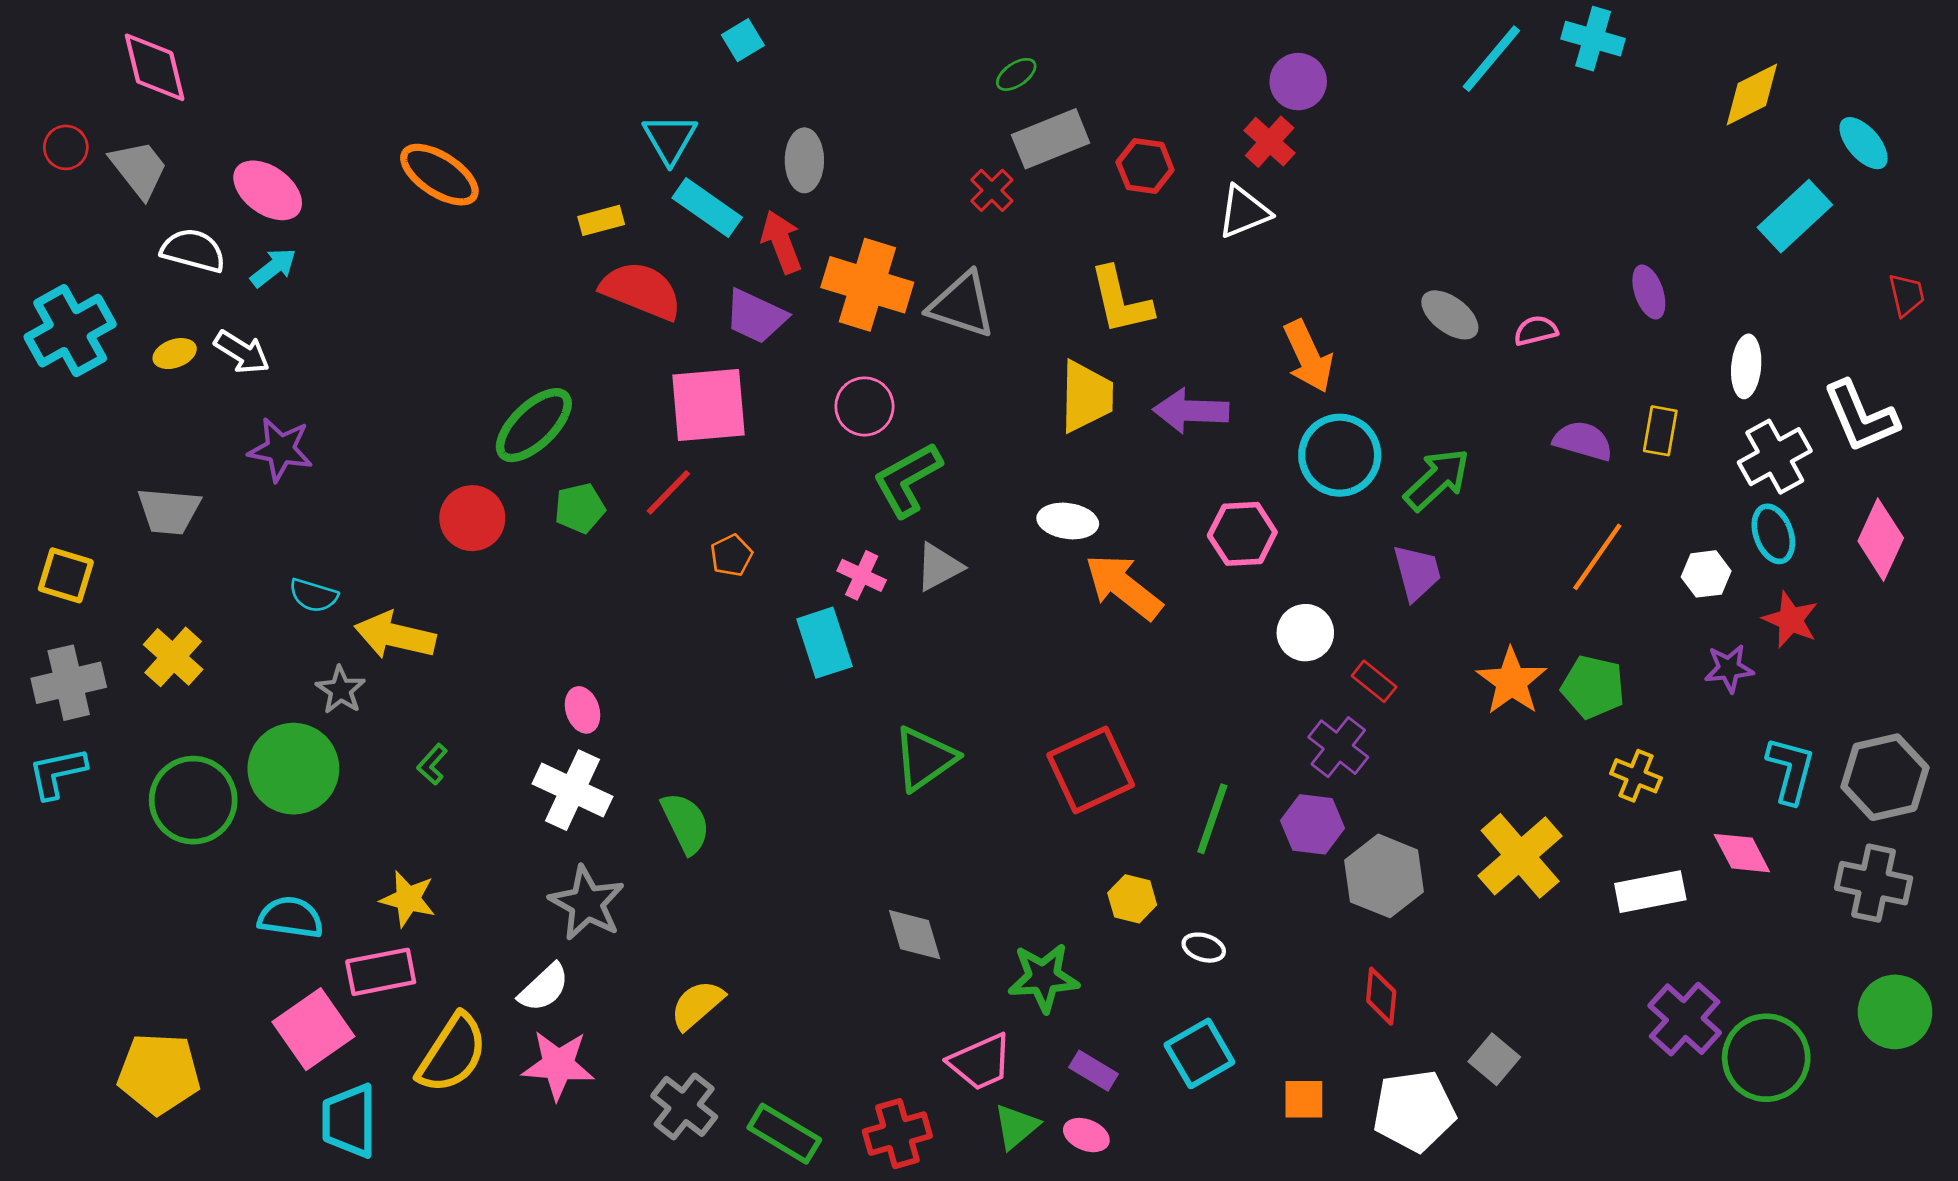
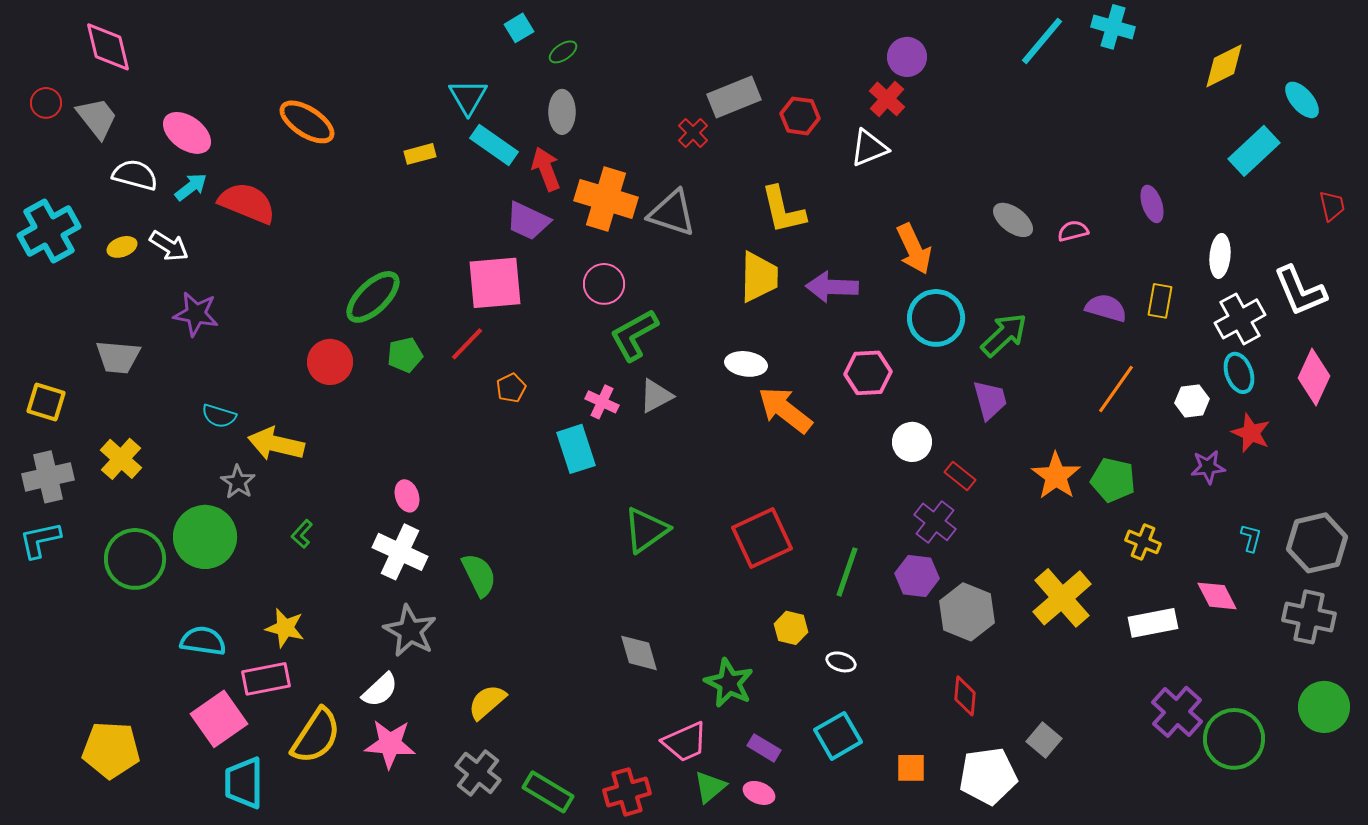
green ellipse: (1016, 74) -> (563, 52), moved
red semicircle: (641, 291) -> (247, 203), moved
cyan L-shape: (1791, 770) -> (1251, 538), size x0.6
green star: (1043, 978) -> (729, 683), turned 30

